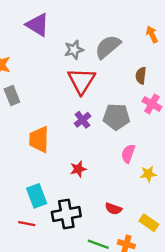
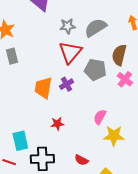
brown semicircle: (141, 76) -> (119, 55), size x1.5
gray pentagon: (116, 117) -> (95, 70), moved
orange trapezoid: (39, 139) -> (43, 88), moved
yellow star: (148, 174) -> (114, 136), size x1.5

